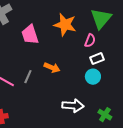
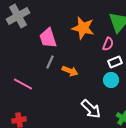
gray line: (28, 77) -> (50, 62), moved
white arrow: (73, 106) -> (91, 109), turned 40

